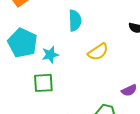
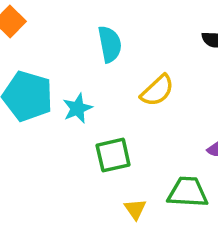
green square: (43, 83) -> (113, 155), moved

